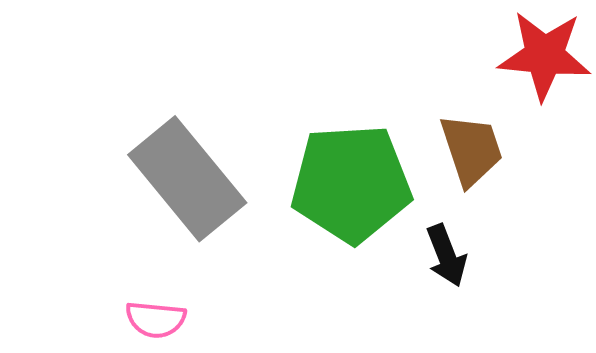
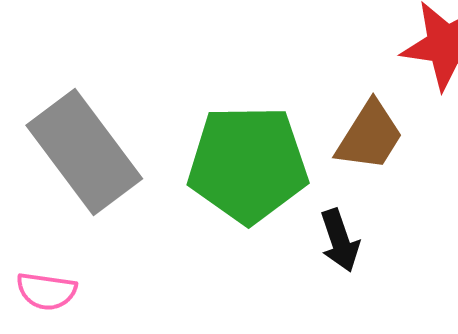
brown trapezoid: (471, 150) -> (370, 136), turned 48

